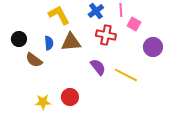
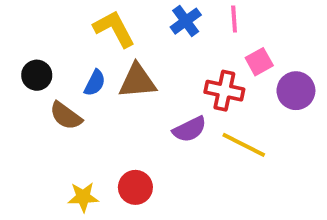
pink square: (134, 24) -> (259, 62), moved, turned 32
red cross: (106, 35) -> (224, 91), moved
blue semicircle: (49, 43) -> (95, 83), turned 32
purple semicircle: (98, 67) -> (190, 129), turned 102

